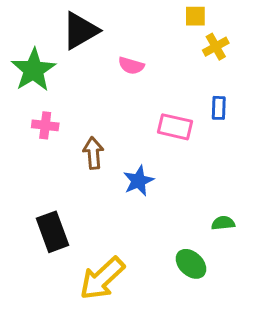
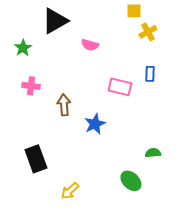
green star: (34, 70) -> (23, 48), size x0.6
yellow arrow: (102, 278) -> (70, 191), size x0.6

